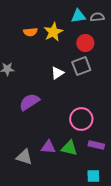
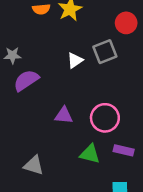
red circle: (85, 43) -> (126, 23), moved
purple semicircle: (29, 102) -> (26, 80), moved
purple triangle: (48, 147) -> (64, 115), moved

